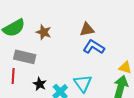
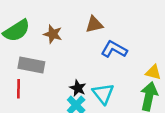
brown triangle: (87, 29) -> (94, 24), moved
black star: (40, 84) -> (78, 88), moved

